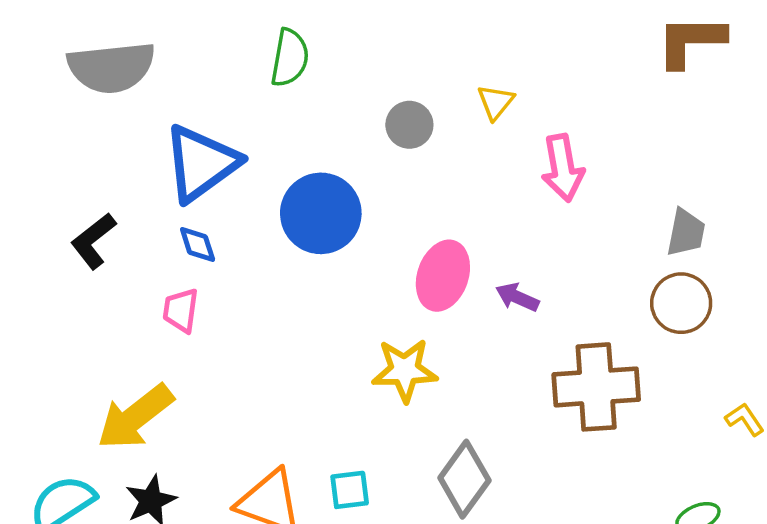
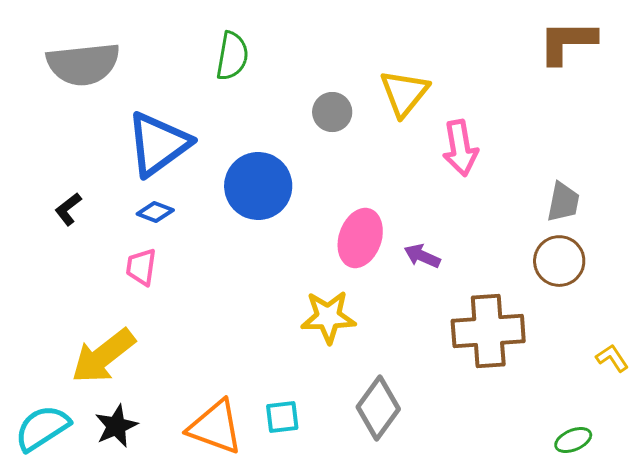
yellow triangle: (496, 102) -> (404, 93), size x1.6
black L-shape: (93, 241) -> (68, 209), size x0.7
blue diamond: (198, 245) -> (155, 212), turned -51

